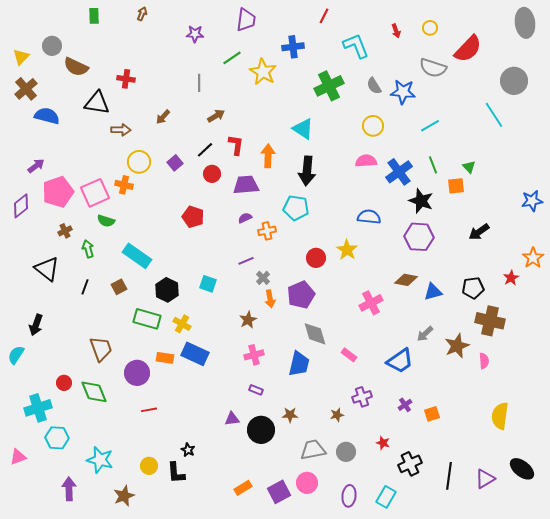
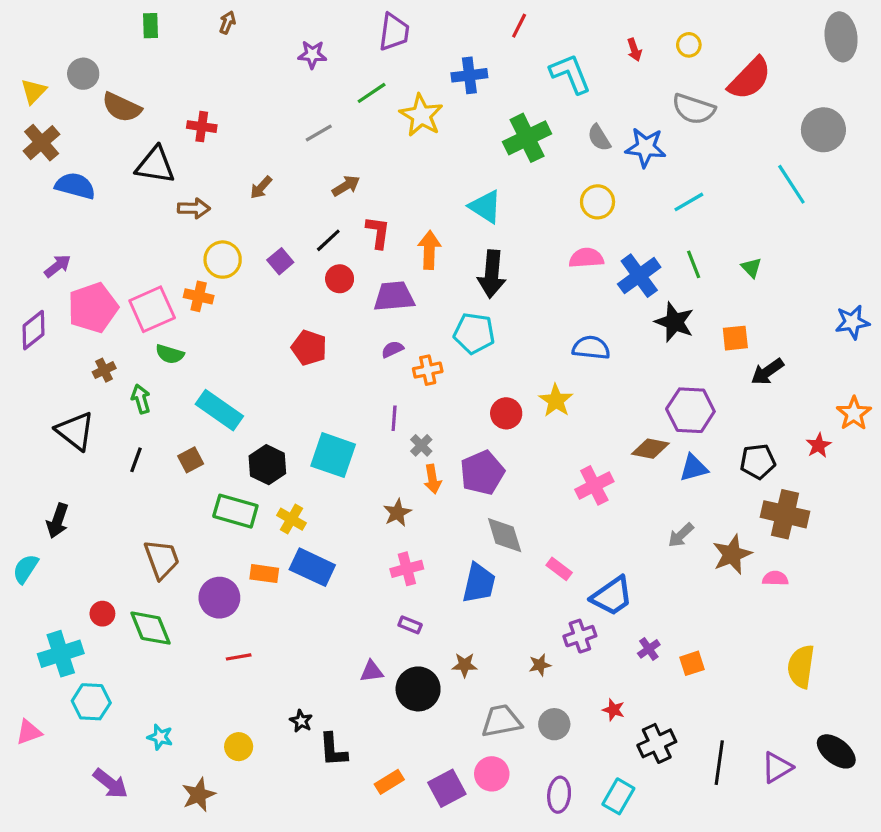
gray line: (199, 83) -> (319, 133), turned 60
orange square: (456, 186) -> (735, 338), moved
purple hexagon: (419, 237) -> (690, 410), moved
purple line: (246, 261) -> (394, 418), turned -63
cyan square: (208, 284) -> (333, 455), size x1.6
blue trapezoid: (400, 361) -> (612, 596), moved
pink semicircle: (484, 361) -> (775, 578), turned -84
cyan star: (100, 460) -> (160, 737), size x0.6
black L-shape: (176, 473) -> (333, 750), moved
purple arrow: (69, 489) -> (110, 783), turned 130

